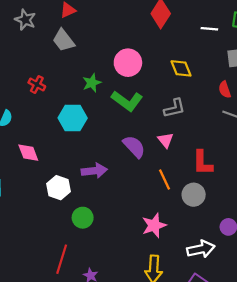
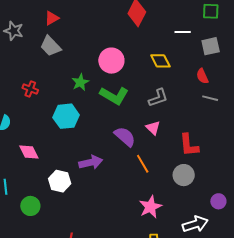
white line: (209, 29) -> (183, 32), moved
orange line: (165, 179) -> (143, 164), moved
green circle: (83, 218) -> (30, 206), moved

